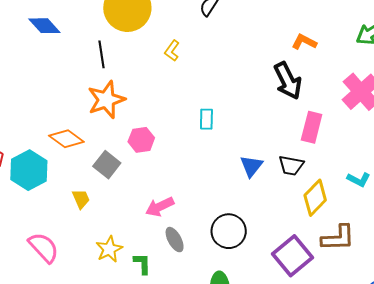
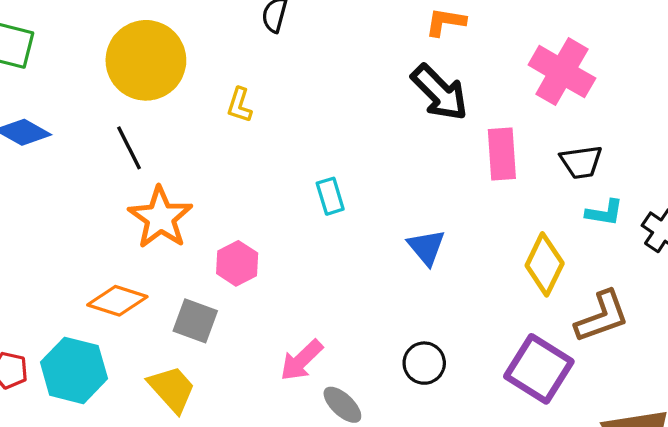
black trapezoid: (291, 165) -> (581, 162), moved
yellow trapezoid: (81, 199) -> (172, 389), size x1.5
black circle: (229, 231) -> (424, 363), size x0.7

